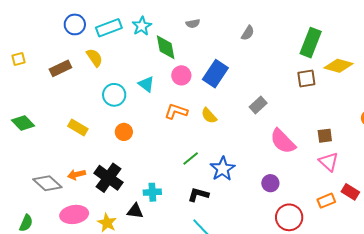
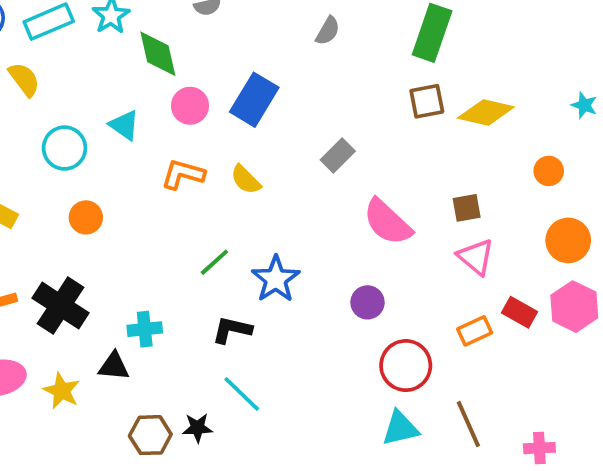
gray semicircle: (248, 33) -> (328, 31), moved
yellow diamond: (338, 66) -> (486, 112), moved

